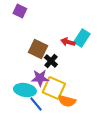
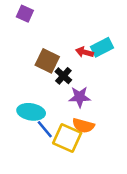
cyan rectangle: (82, 38) -> (102, 47), turned 30
purple star: (40, 78) -> (80, 97), moved
yellow square: (54, 88) -> (67, 138), moved

